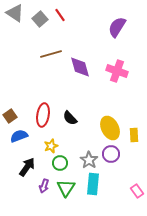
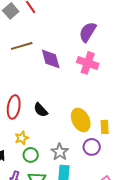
purple semicircle: (117, 27) -> (88, 32), moved
purple circle: (111, 154) -> (92, 147), moved

